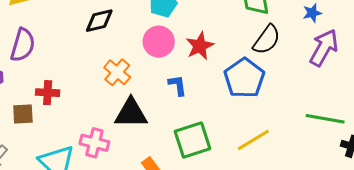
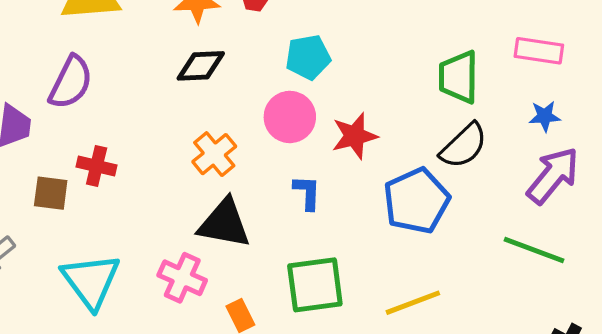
green line: (325, 119) -> (534, 250), moved
pink cross: (94, 143) -> (182, 278), moved

